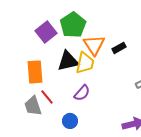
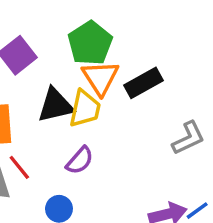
green pentagon: (73, 25) -> (90, 43), moved
black rectangle: (119, 48) -> (144, 83), size x1.5

